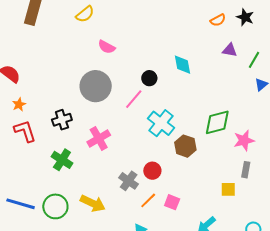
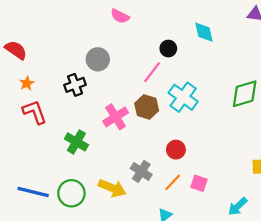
gray circle: (96, 86) -> (98, 59), moved, size x0.7
black cross: (62, 120) -> (75, 85), moved
brown hexagon: (185, 146) -> (147, 107), moved
gray cross: (129, 181) -> (141, 171), moved

